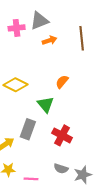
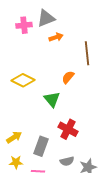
brown line: (82, 38) -> (87, 53), moved
gray rectangle: (28, 129) -> (41, 146), moved
gray semicircle: (61, 169) -> (67, 161), turned -32

